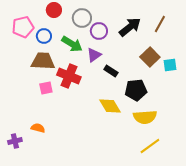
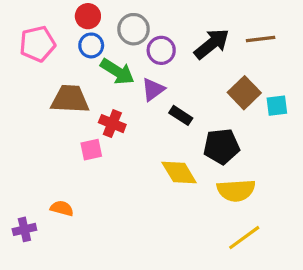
brown line: (160, 24) -> (261, 39), turned 54
blue circle: (44, 36) -> (91, 45), moved
red cross: (69, 76) -> (112, 124), size x0.7
pink square: (46, 88) -> (91, 150), moved

